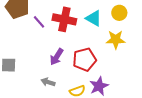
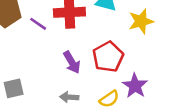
purple arrow: (57, 57) -> (72, 62), turned -48

